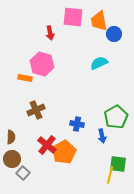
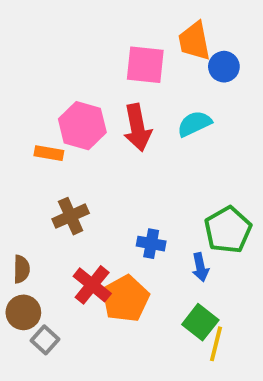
pink square: (73, 17) -> (145, 65), moved
red arrow: (50, 33) -> (137, 128), moved, size x1.6
green square: (118, 164) -> (200, 322), moved, turned 30

